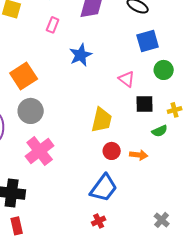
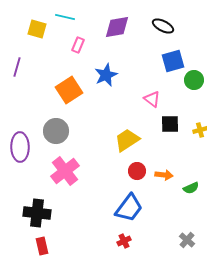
green circle: (164, 70) -> (194, 80), moved
orange square: (24, 76) -> (69, 90), moved
yellow trapezoid: (102, 120) -> (127, 140), turned -136
green semicircle: (160, 131) -> (191, 188), moved

